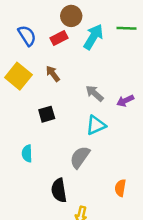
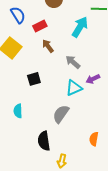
cyan arrow: (93, 37) -> (80, 27), moved
red rectangle: (59, 38) -> (40, 26), moved
brown arrow: (53, 74) -> (48, 46), moved
purple arrow: (125, 101) -> (93, 79), moved

